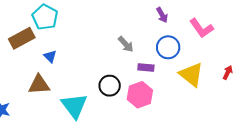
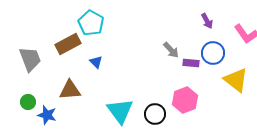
purple rectangle: (146, 67) -> (191, 63), moved
brown triangle: (39, 85) -> (70, 90), moved
black circle: (110, 86) -> (155, 114), moved

